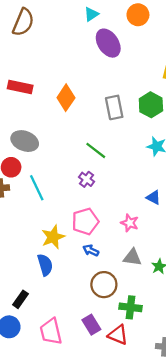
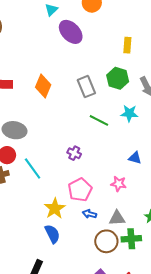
green line: (96, 150) -> (99, 120), moved
gray triangle: (132, 257) -> (117, 218), moved
green cross: (131, 307) -> (131, 239), moved

